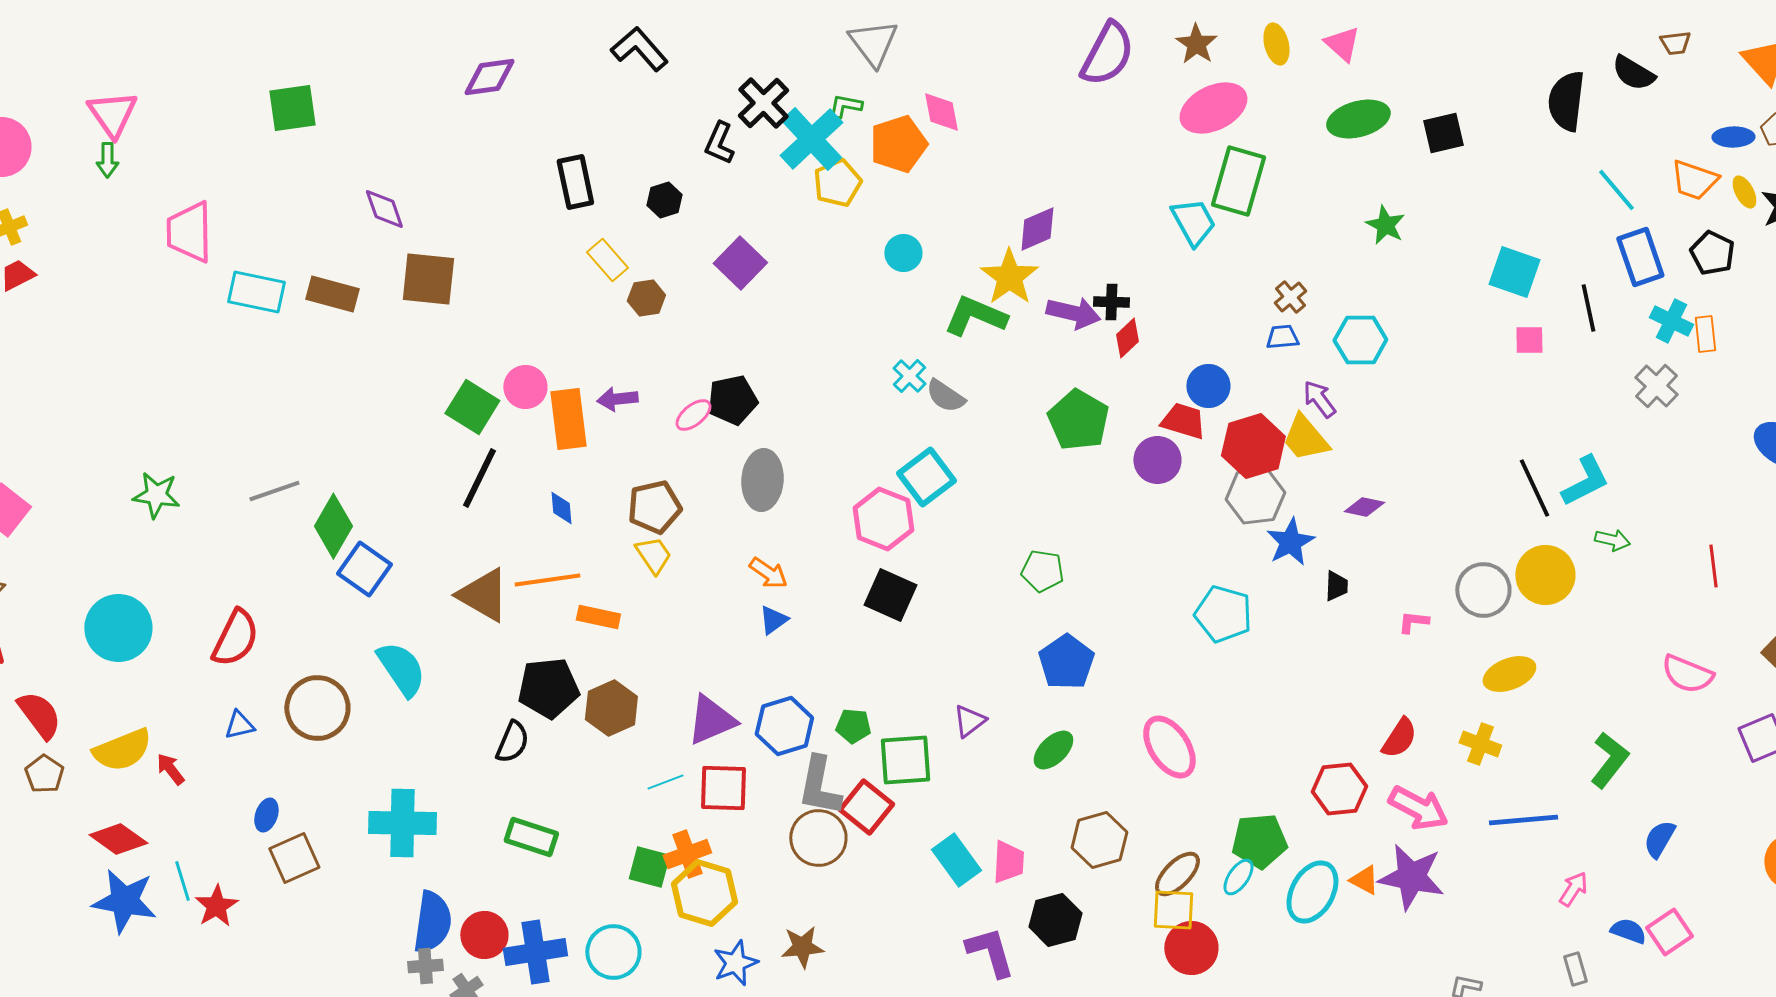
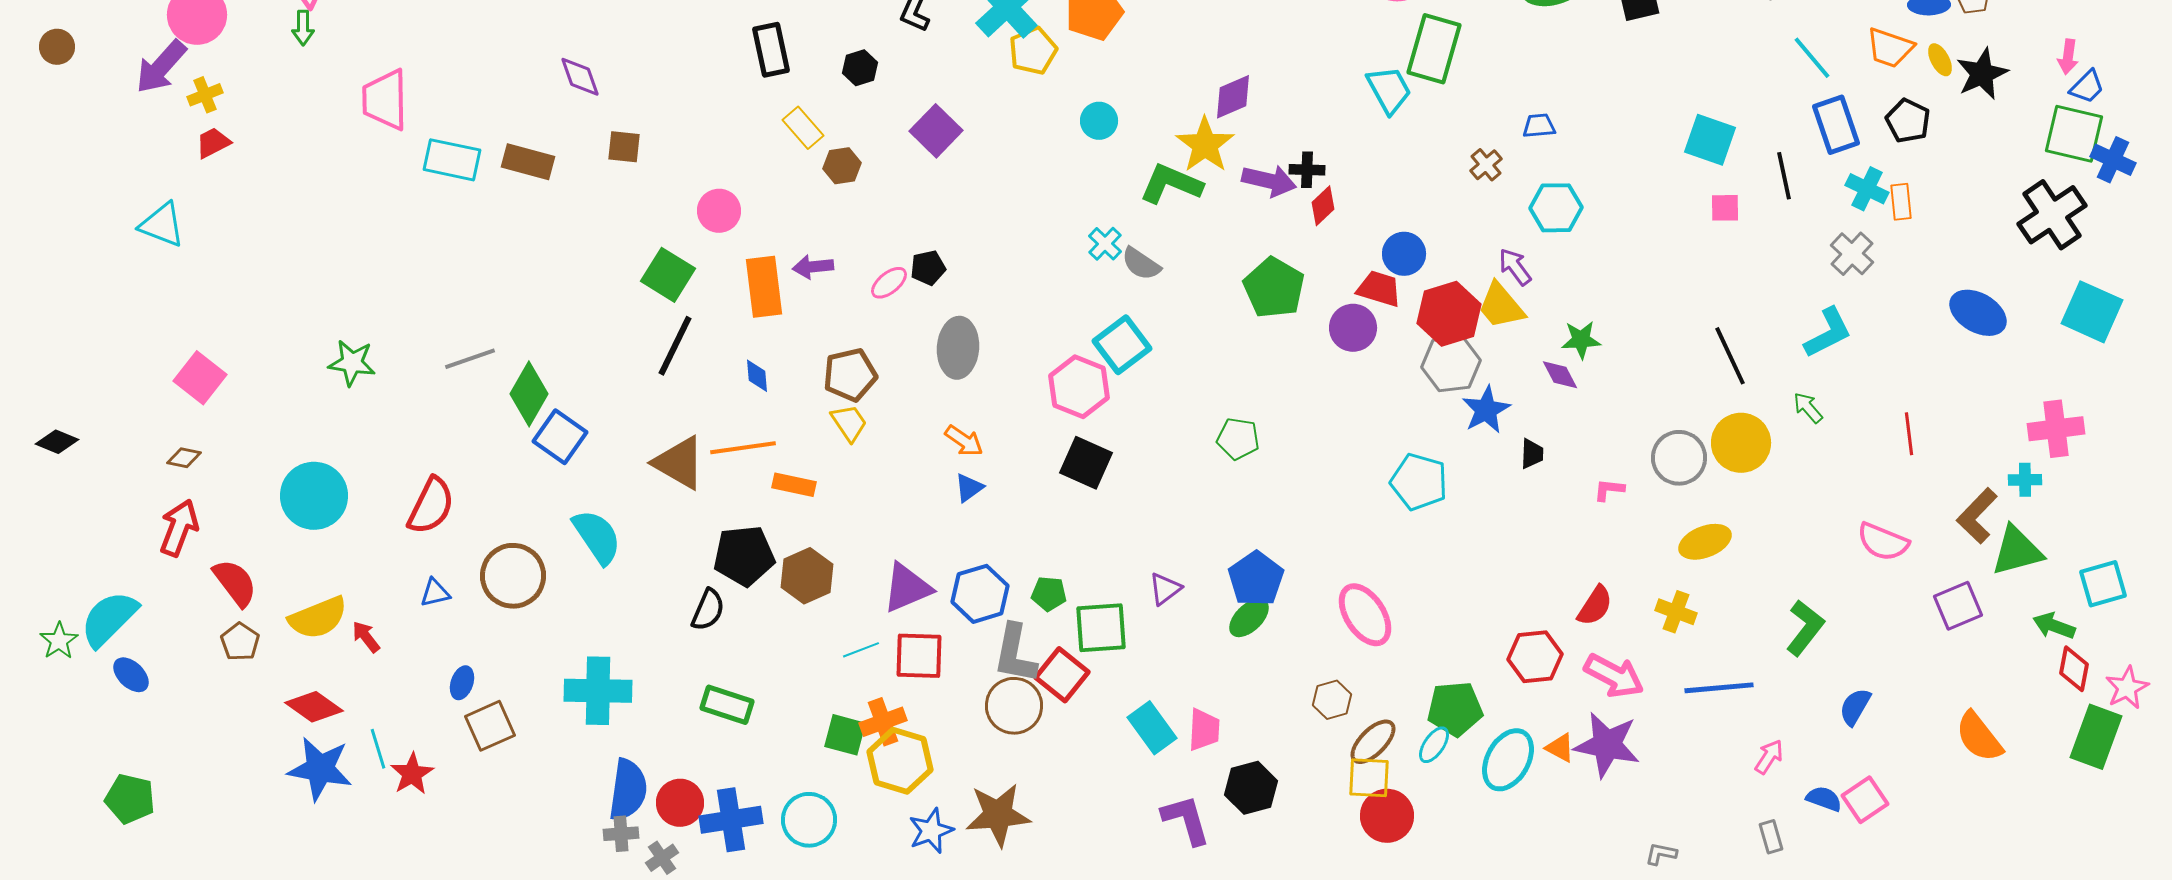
green star: (1385, 225) -> (1581, 340), moved, turned -30
brown square: (428, 279) -> (624, 147), size x0.6
blue trapezoid: (1282, 337) -> (1539, 126), moved
pink circle: (525, 387) -> (719, 211), moved
black pentagon: (732, 400) -> (928, 268), size x0.7
cyan L-shape: (1585, 481) -> (1828, 333), moved
purple diamond: (1364, 507) -> (1560, 375), turned 51
green arrow: (1612, 540) -> (1808, 408), turned -144
blue pentagon: (1066, 662) -> (1256, 579), moved
brown hexagon: (1099, 840) -> (1332, 700), moved, size x0.7
brown star: (802, 947) -> (998, 815), size x1.5

